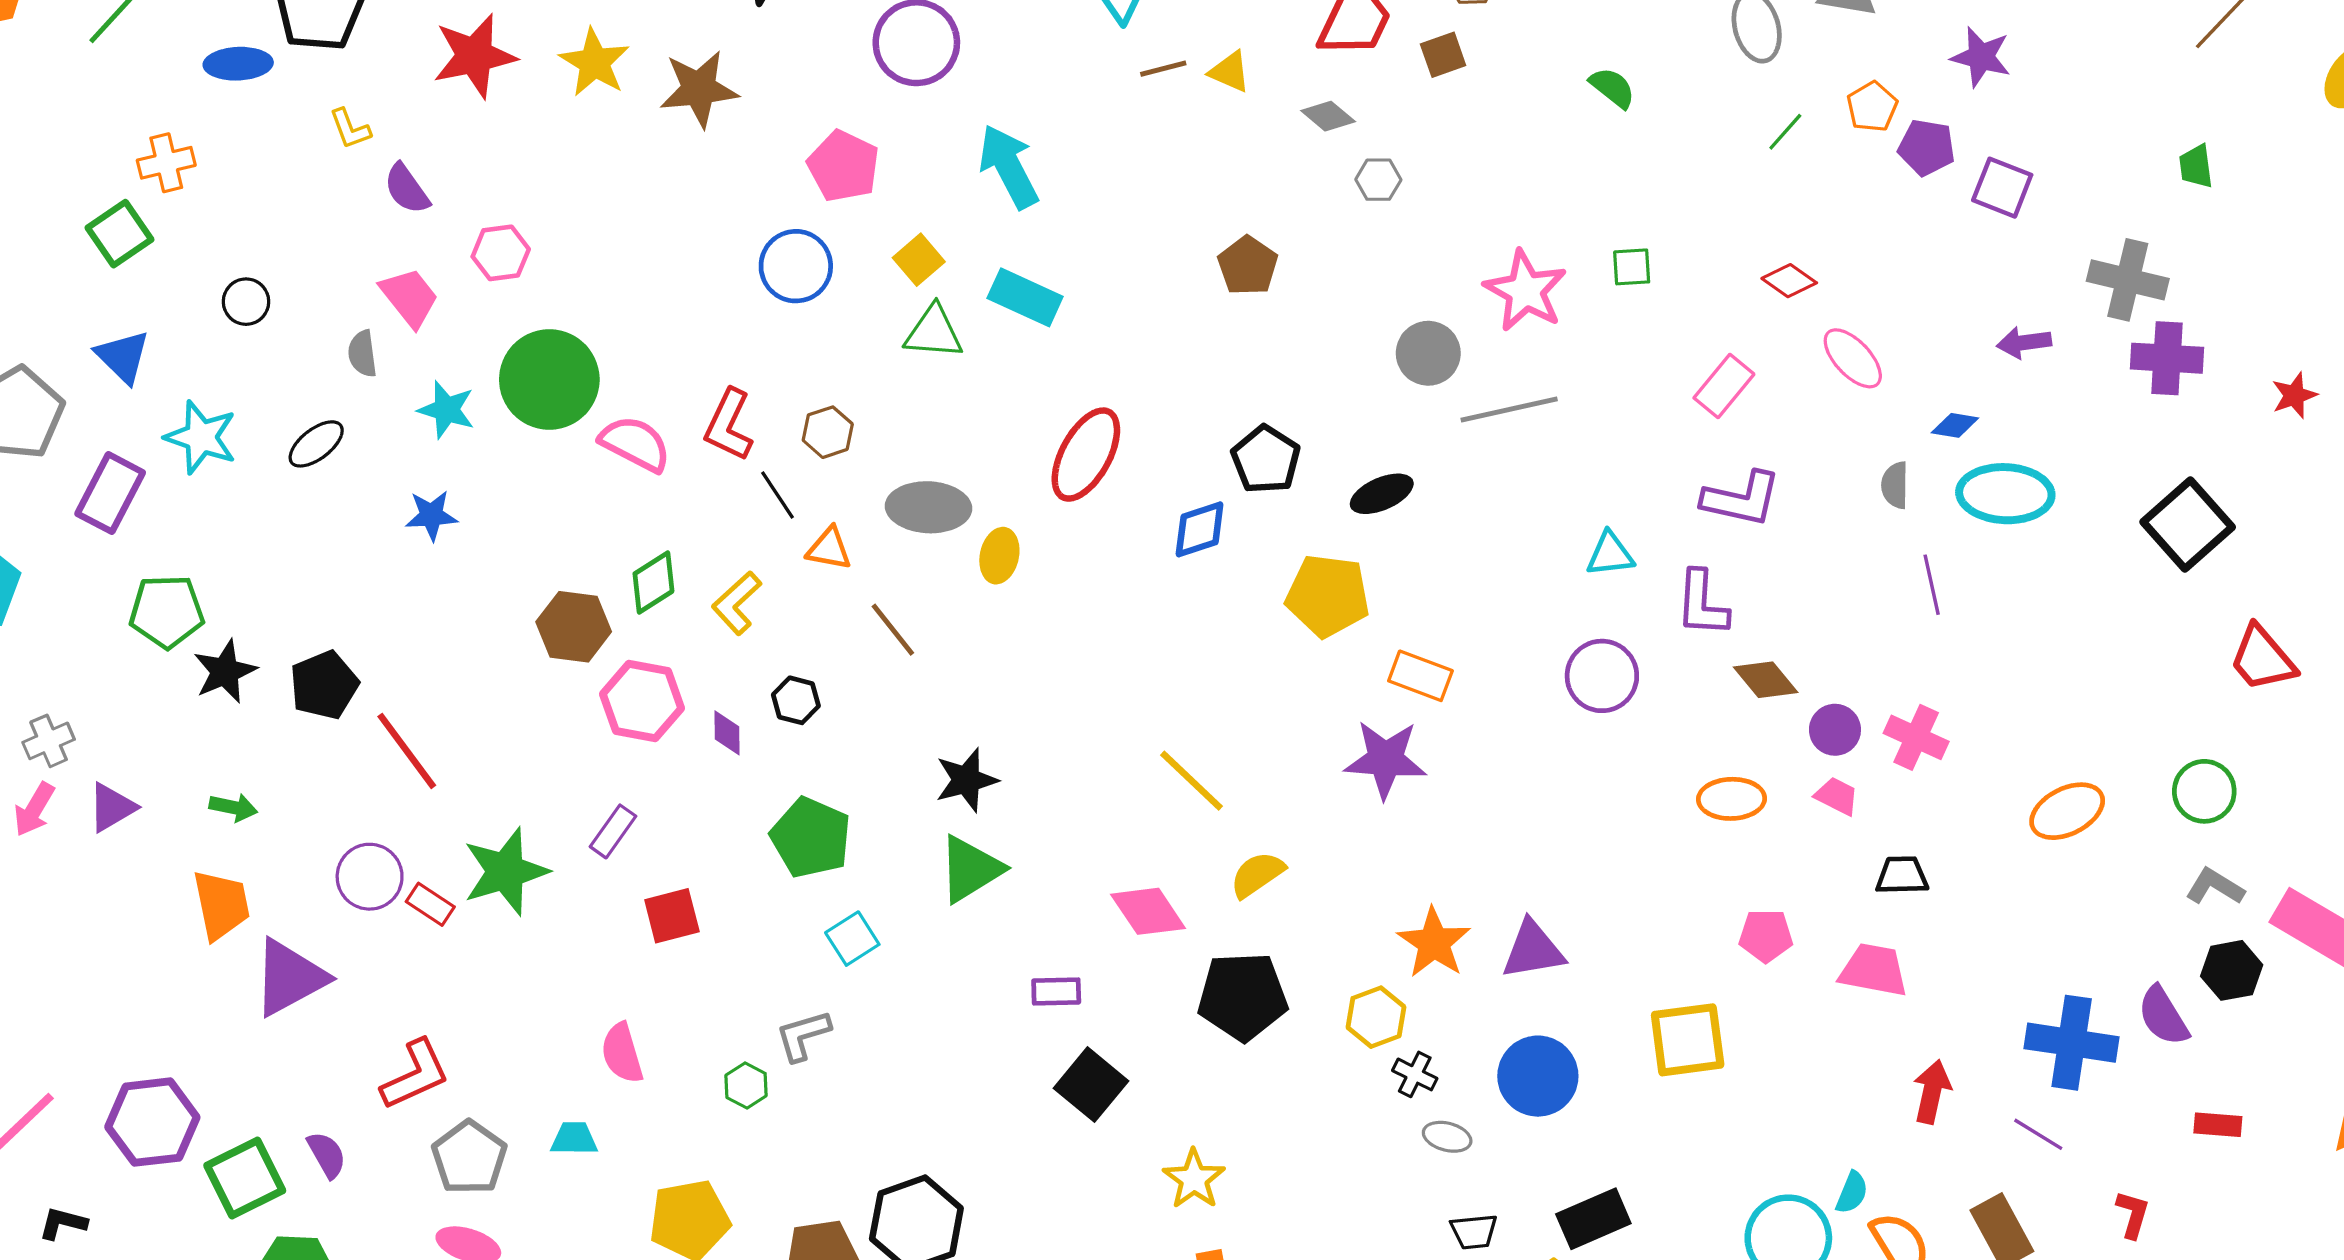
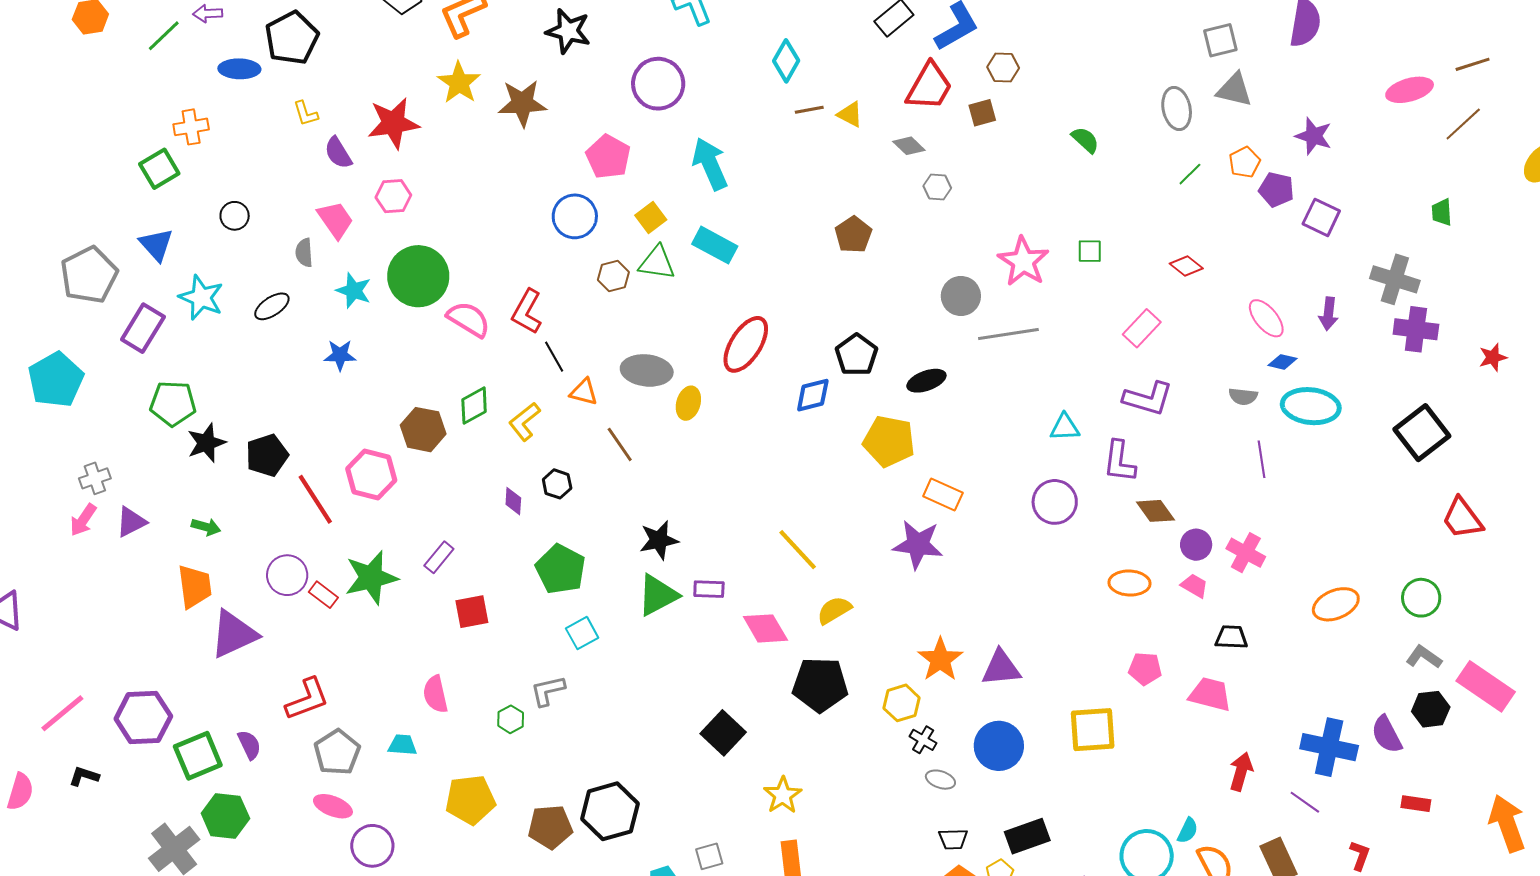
red star: (474, 56) -> (393, 123), moved
purple arrow: (2024, 343) -> (1328, 314), turned -80
pink ellipse: (1853, 358) -> (1266, 318), moved
brown hexagon: (828, 432) -> (613, 276), moved
gray semicircle: (1895, 485) -> (1243, 396), turned -88
pink hexagon: (642, 701) -> (371, 474), moved
purple rectangle: (1056, 992) -> (709, 589), moved

